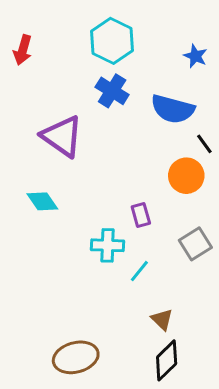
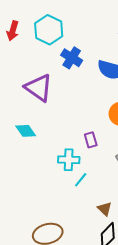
cyan hexagon: (112, 41) -> (49, 30), moved
cyan line: (139, 271) -> (81, 180), moved

